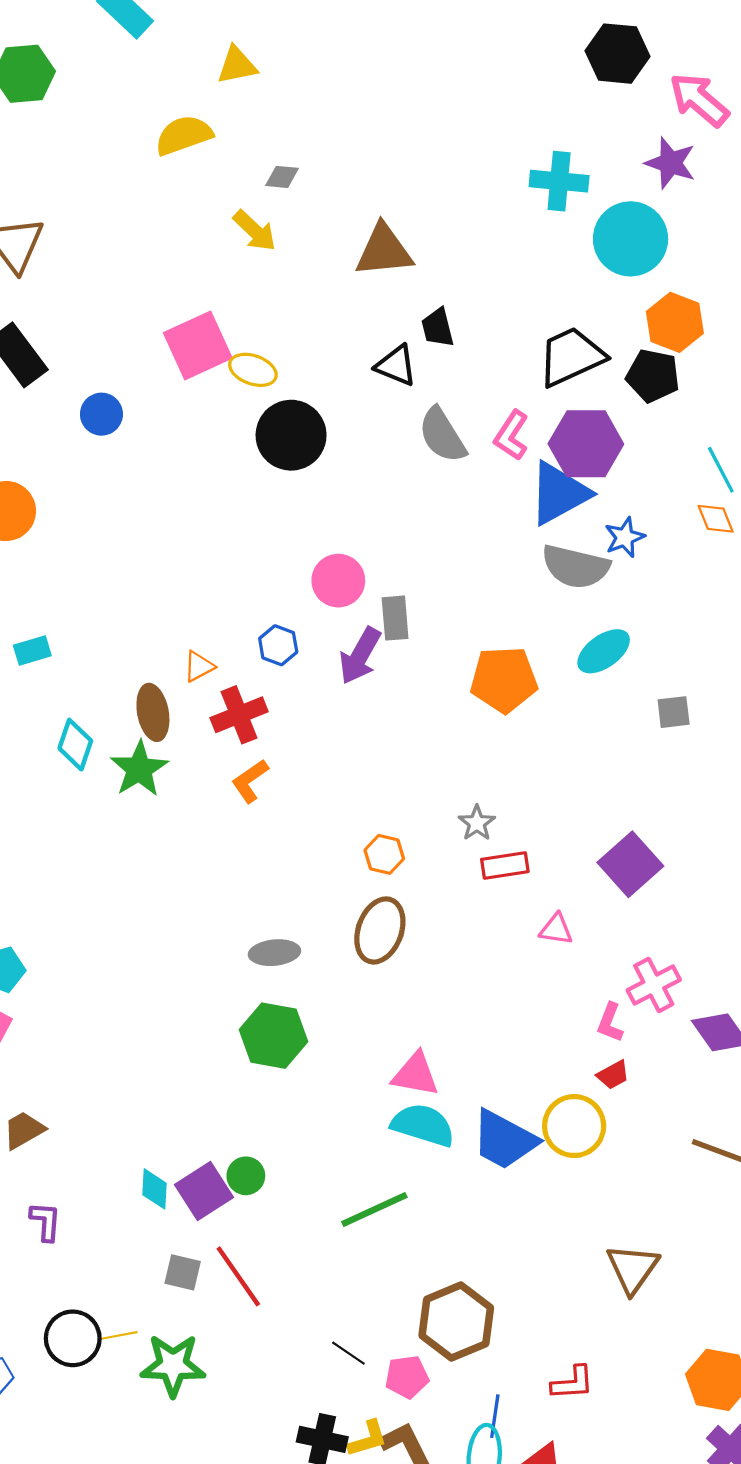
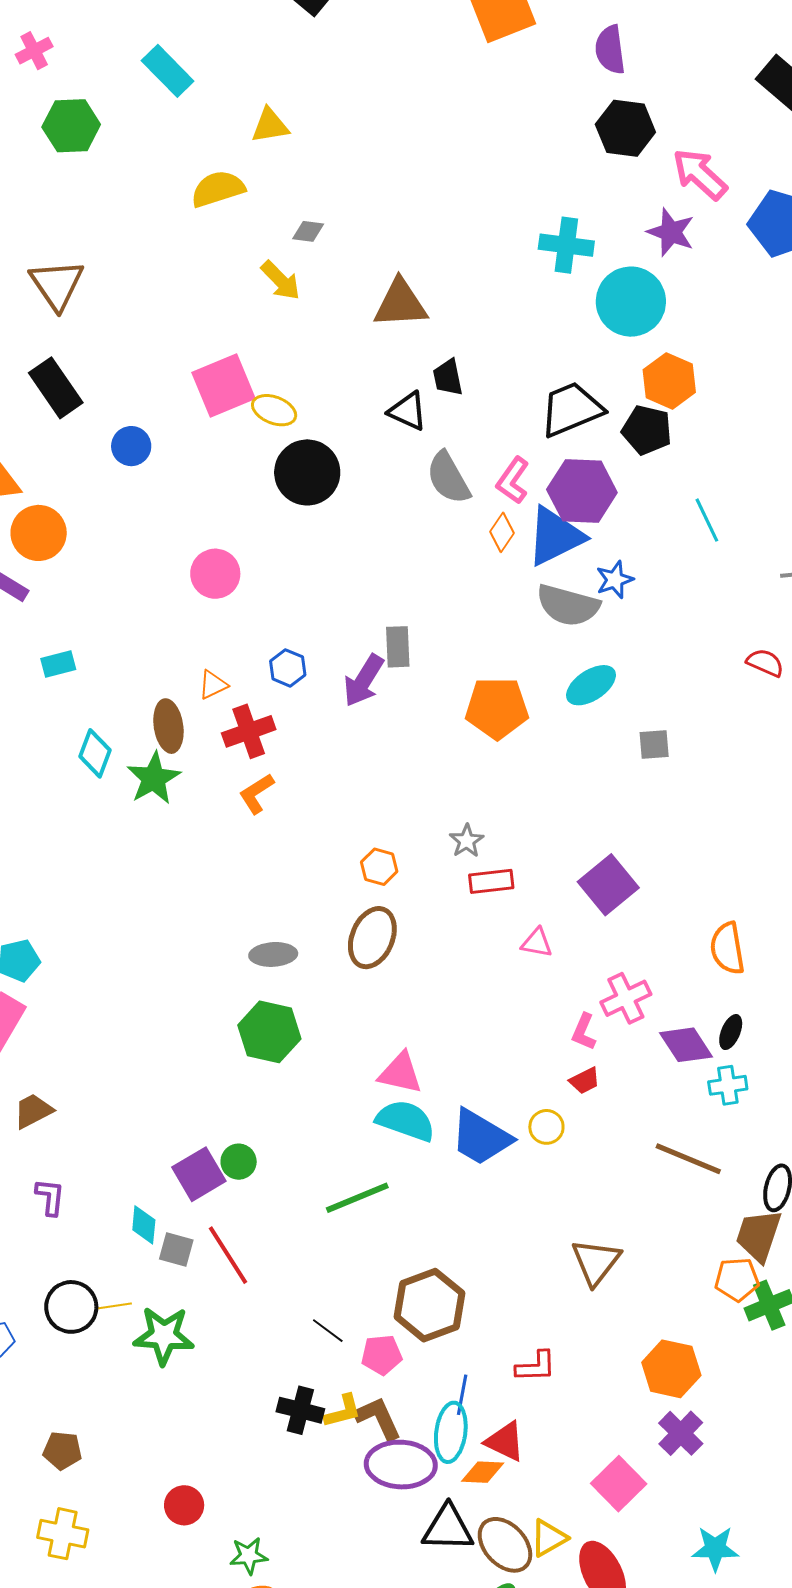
orange diamond: (716, 519) -> (502, 532), moved, turned 54
pink circle: (338, 581) -> (215, 574), moved
yellow circle: (574, 1126) -> (546, 1127), size x0.6
cyan diamond: (155, 1189) -> (144, 1225), moved

